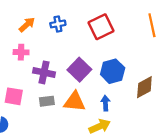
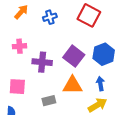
orange arrow: (27, 25) -> (21, 12), moved
red square: (101, 27) -> (89, 15), turned -30
gray rectangle: (47, 101) -> (49, 101), moved

